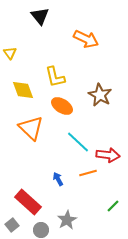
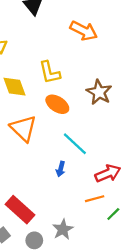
red arrow: (108, 155) -> (108, 173), moved, turned -30
orange line: (88, 173) -> (95, 199), moved
blue arrow: (58, 179) -> (61, 169), moved, turned -136

